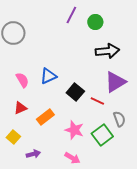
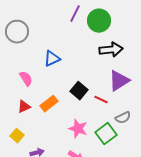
green circle: (95, 22) -> (99, 21), size x1.5
blue triangle: (48, 76) -> (52, 59), moved
orange rectangle: (45, 117) -> (49, 104), moved
gray semicircle: (119, 119) -> (123, 118), turned 84

